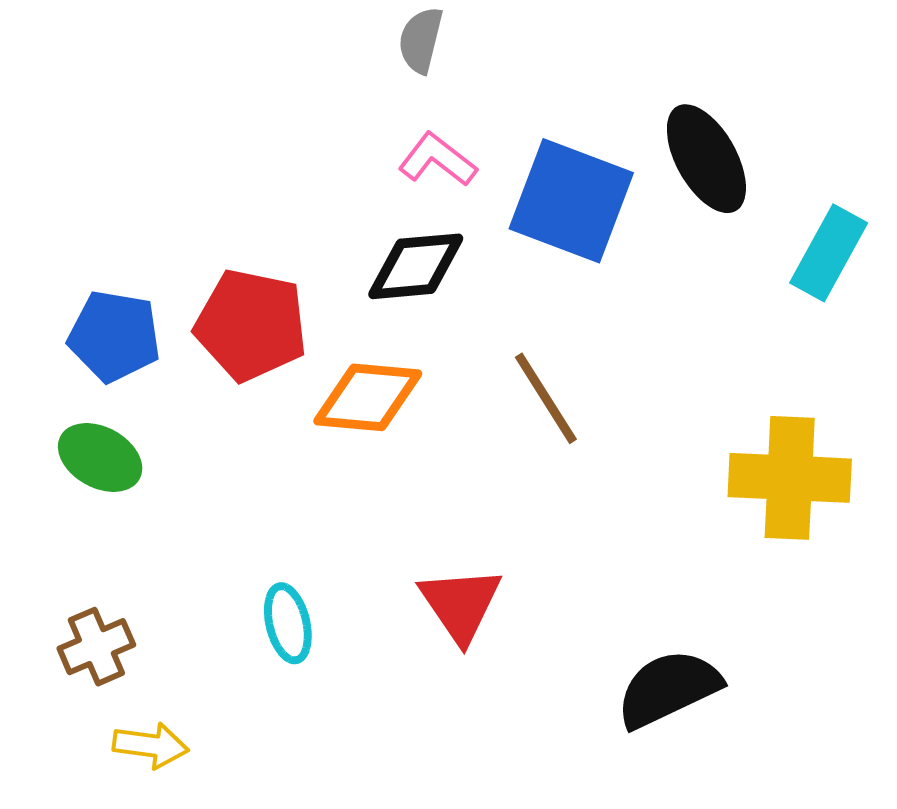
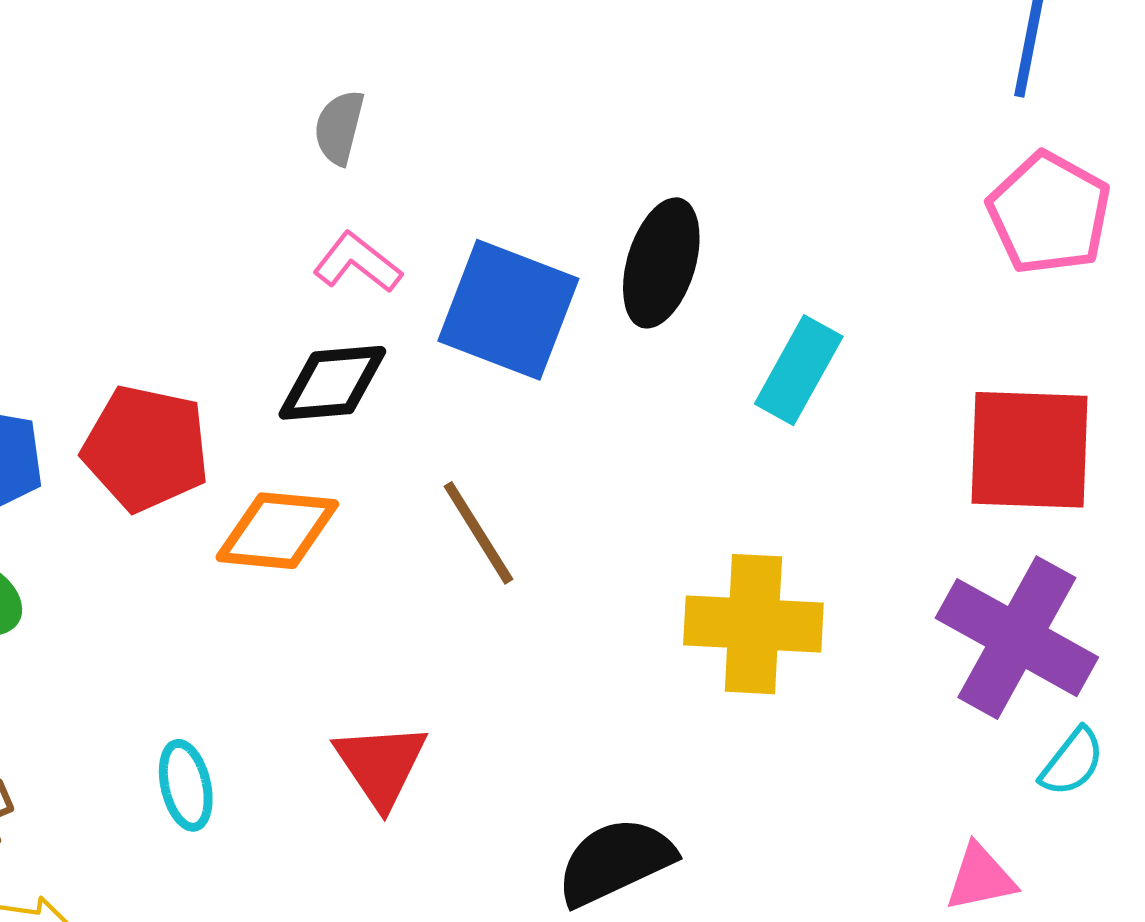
black ellipse: (706, 159) -> (661, 263), turned 46

